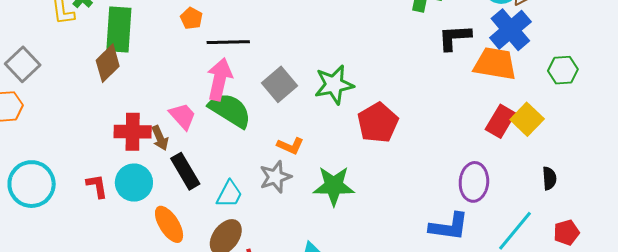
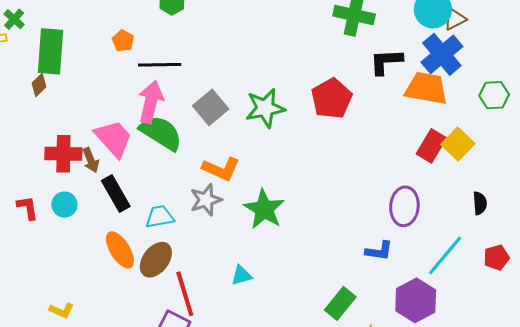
brown diamond: (108, 63) -> (39, 85), size x0.6
pink trapezoid: (183, 116) -> (113, 138), size x1.4
red pentagon: (378, 123) -> (332, 98), moved
orange L-shape: (290, 146) -> (221, 169), size x1.4
cyan circle: (134, 183) -> (64, 205), size x0.7
green star: (334, 186) -> (264, 209), turned 30
cyan trapezoid: (229, 194) -> (160, 217), turned -128
orange ellipse: (169, 224) -> (120, 250), moved
blue L-shape: (449, 227) -> (379, 251), size x0.7

